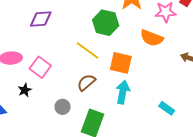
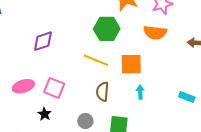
brown semicircle: (86, 82) -> (103, 92), turned -30
cyan arrow: (123, 92) -> (140, 92), size x0.6

